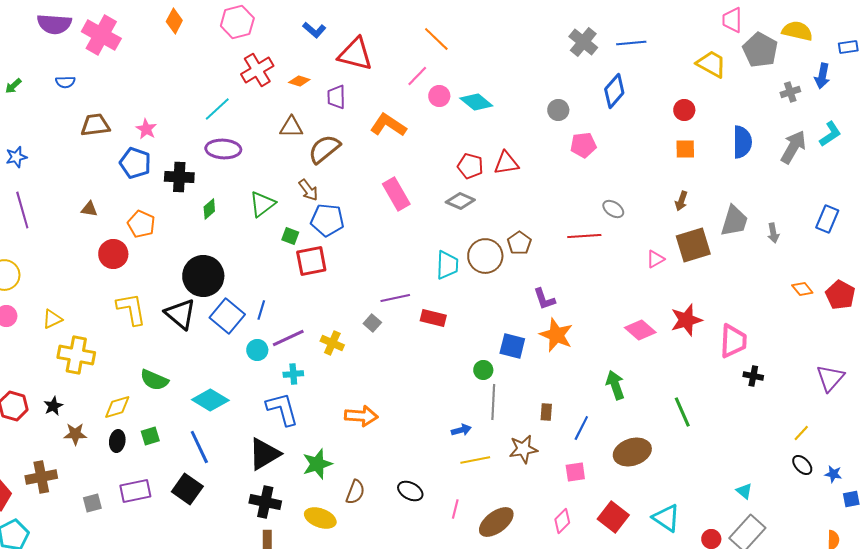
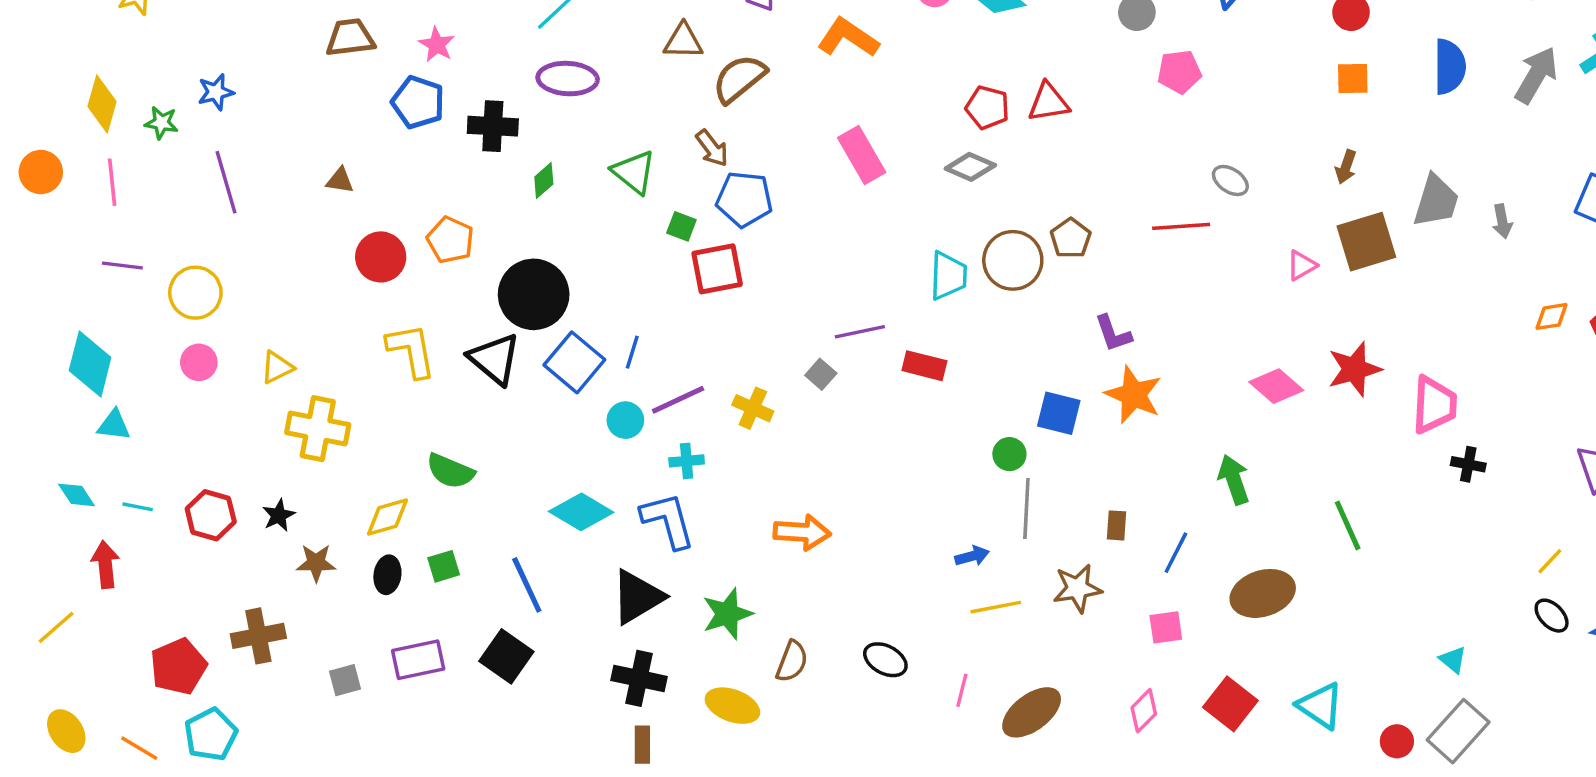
green triangle: (262, 204) -> (634, 172), turned -44
orange pentagon: (141, 224) -> (450, 240), moved
orange diamond: (802, 289) -> (1552, 316), turned -60
cyan diamond: (210, 400) -> (581, 512), moved

